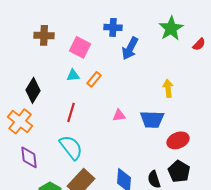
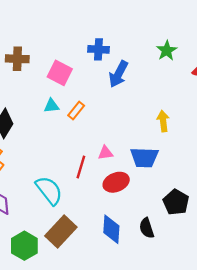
green star: (171, 28) -> (167, 51), size x0.7
red line: (71, 112) -> (81, 167), moved
red ellipse: (178, 140) -> (116, 182), moved
black pentagon: (179, 171) -> (176, 202), moved

